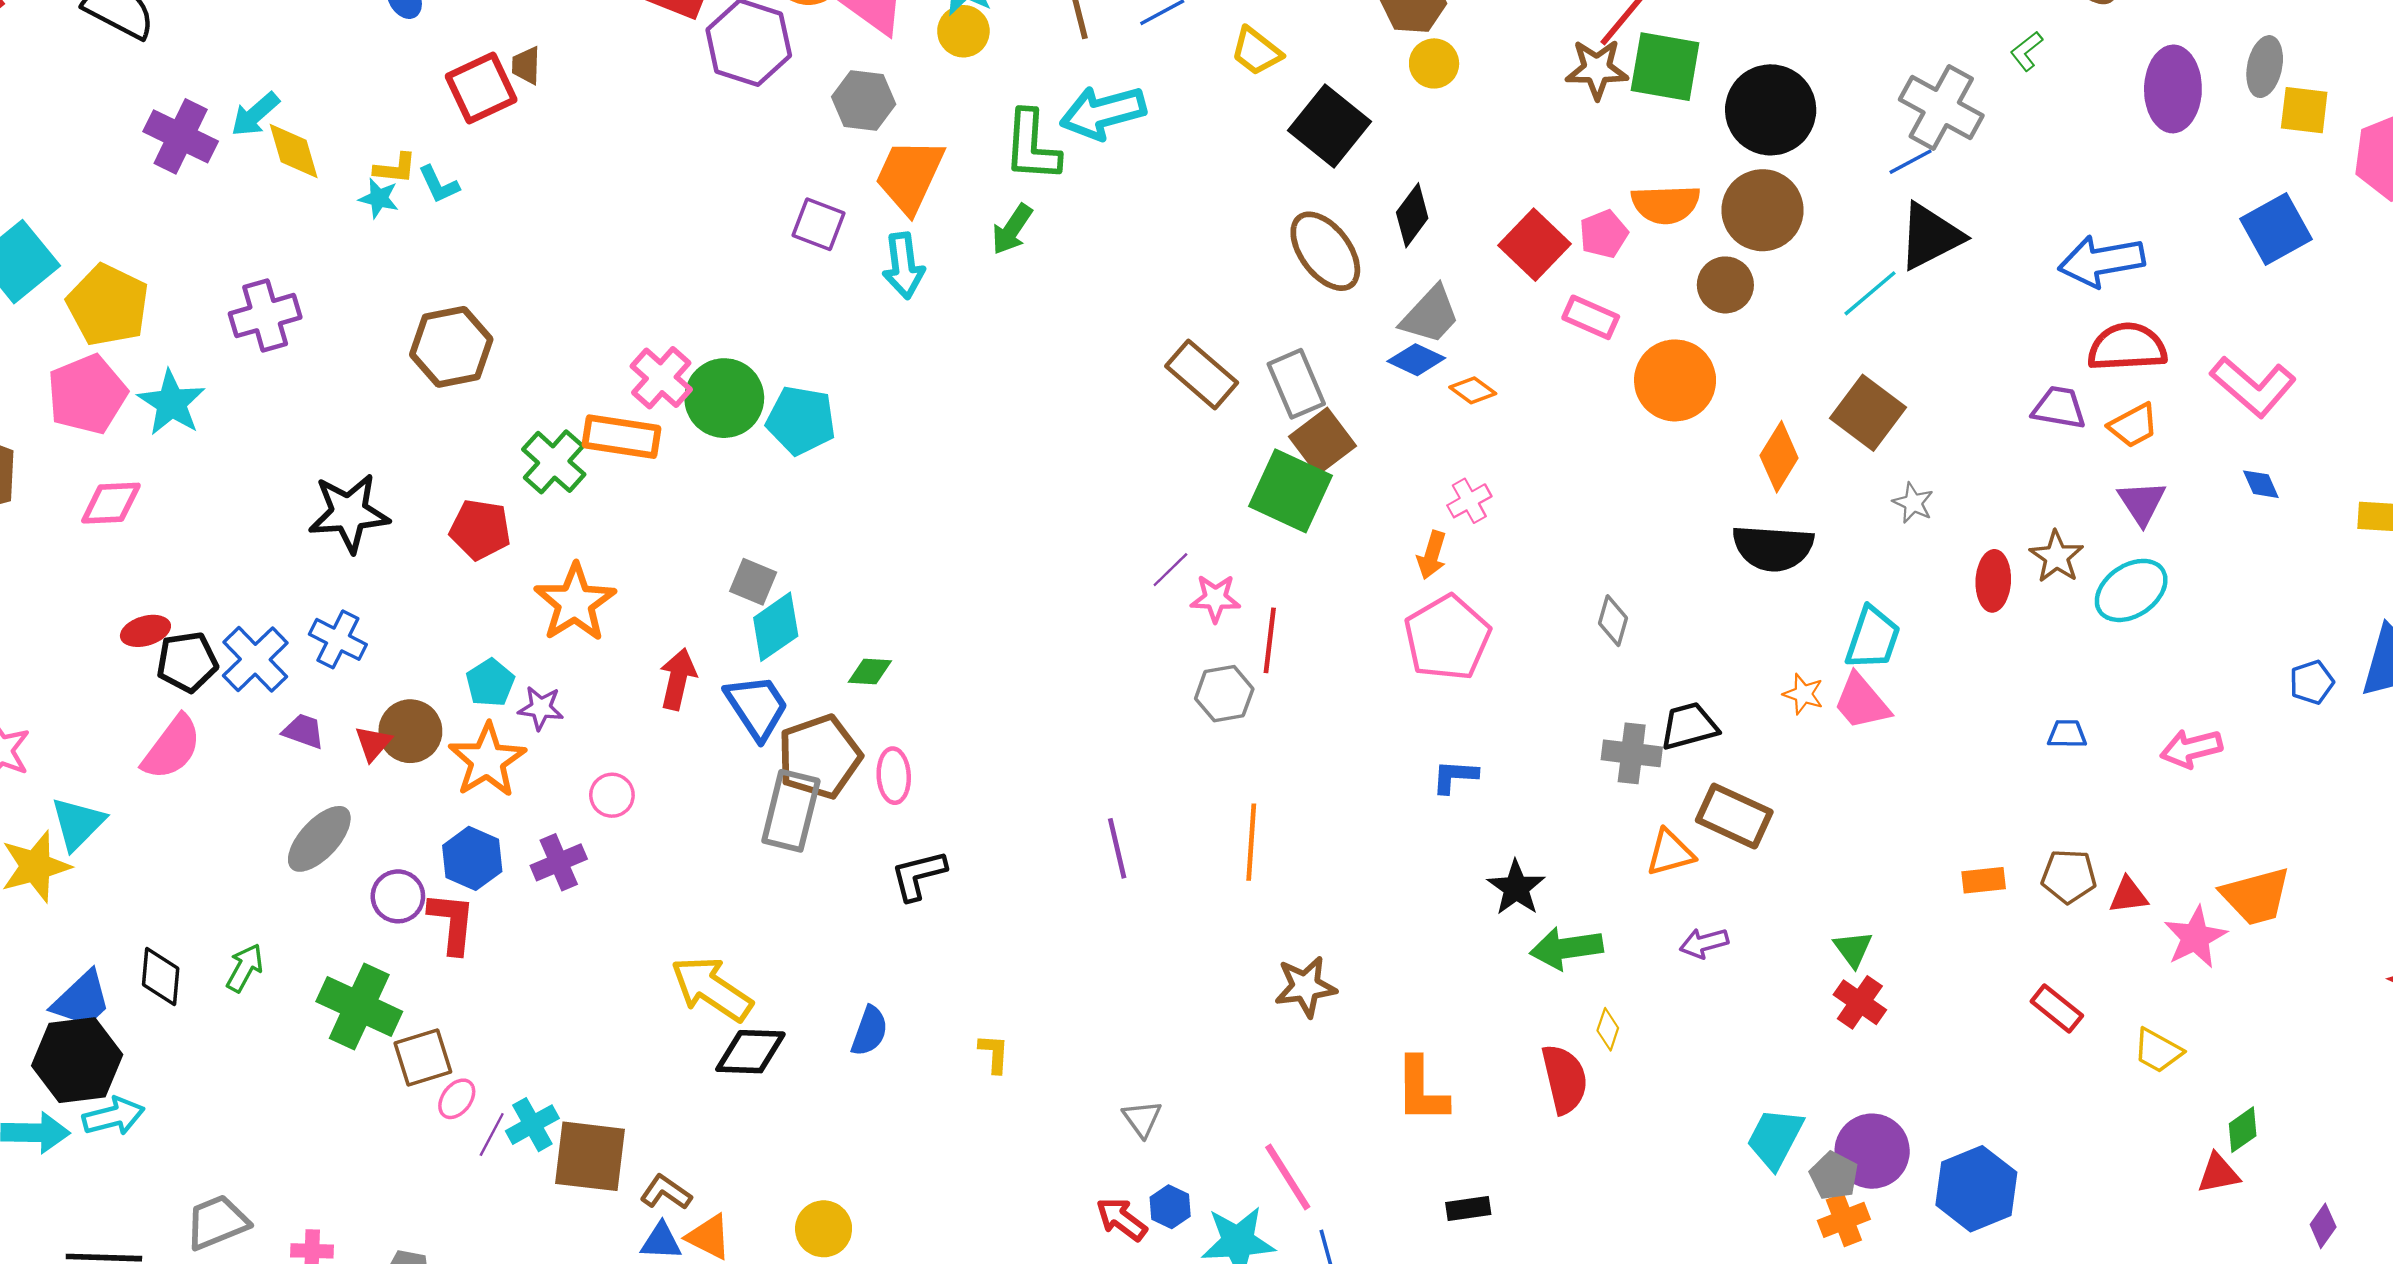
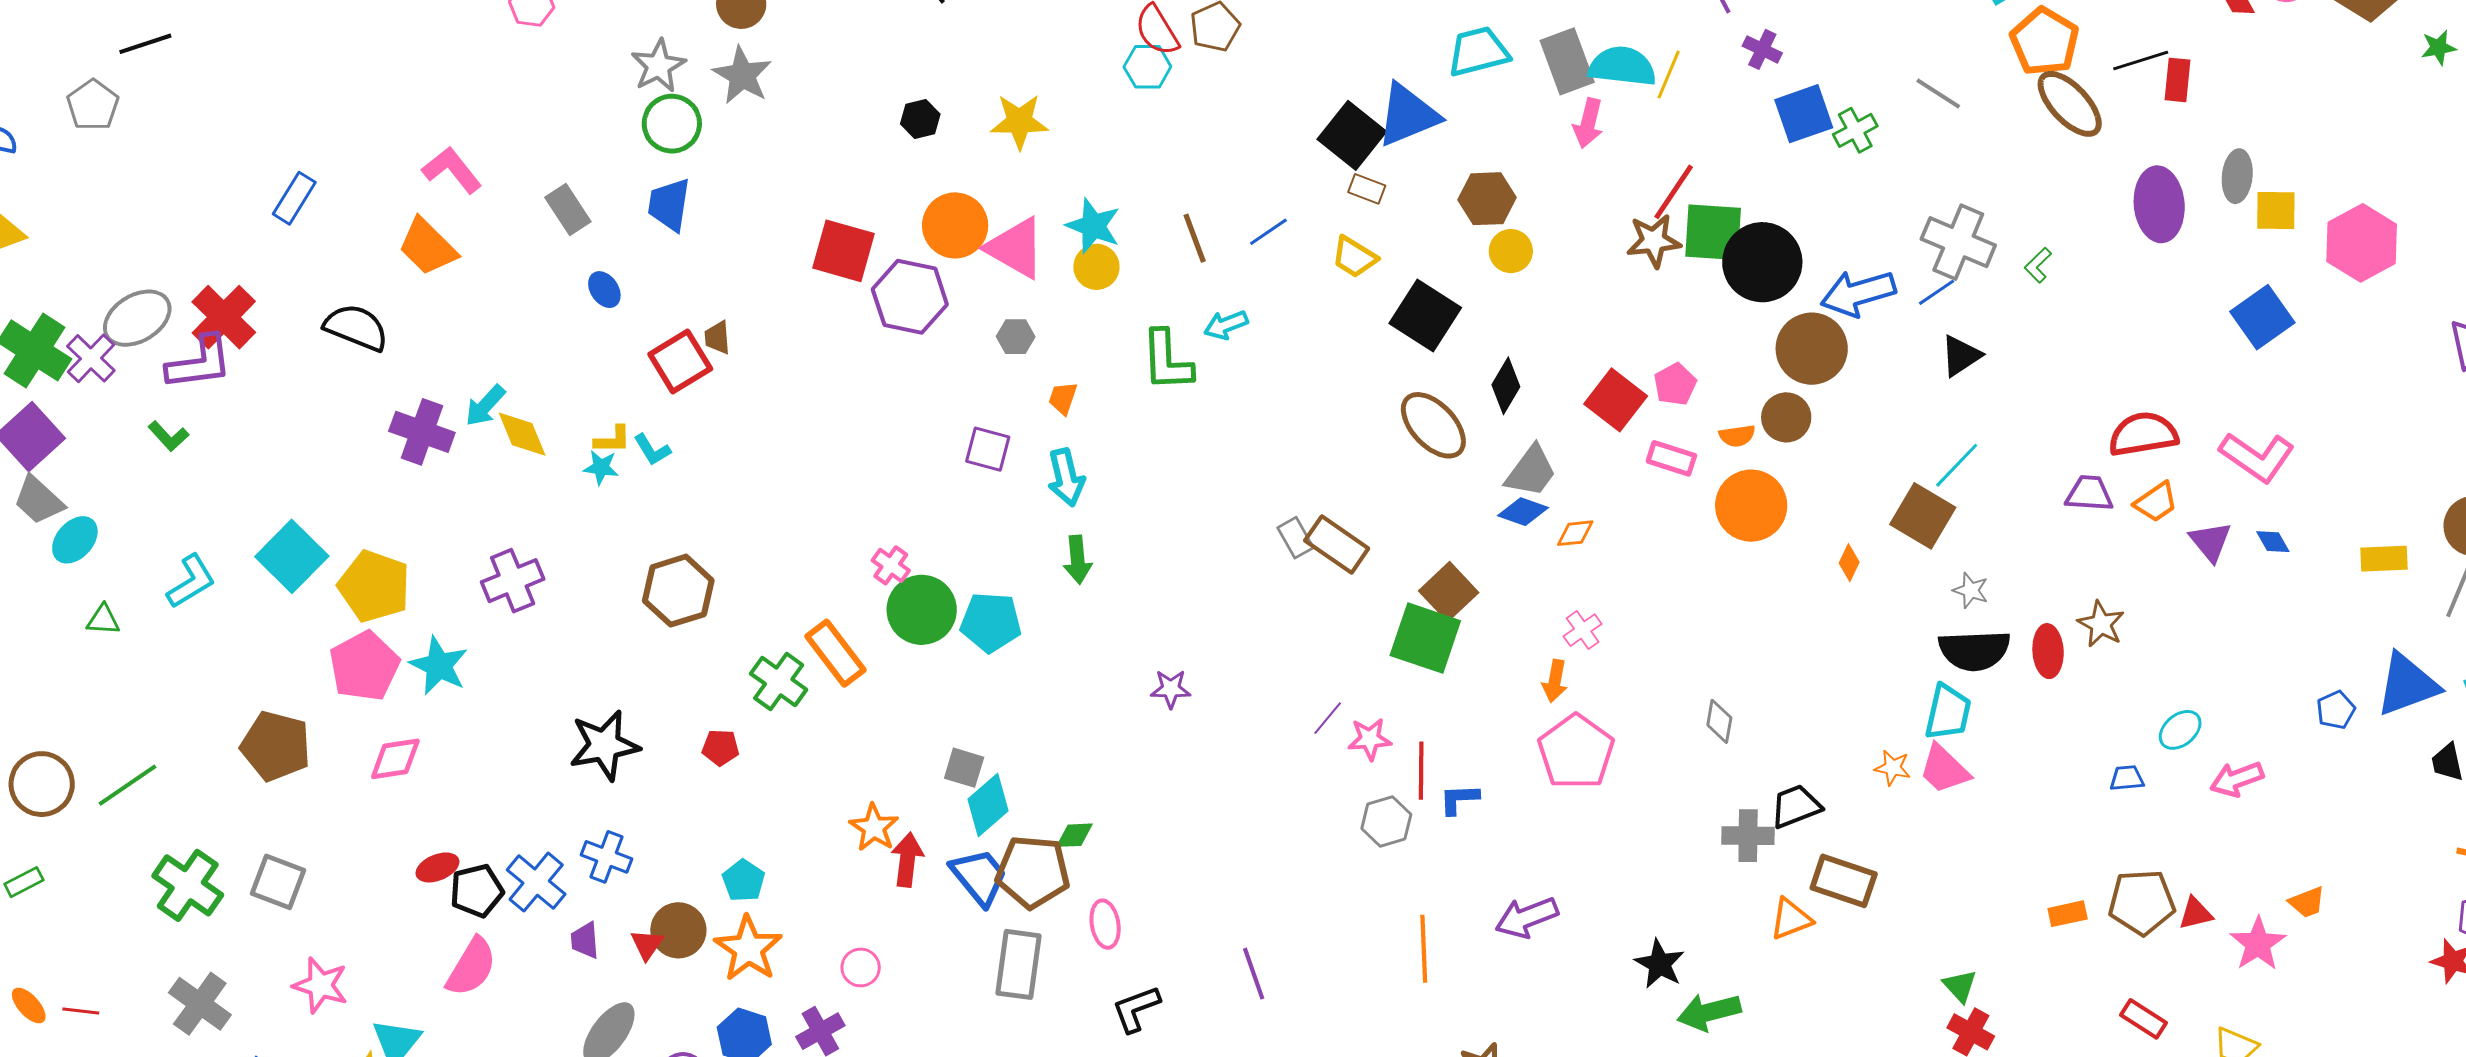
green L-shape: (2027, 51) -> (2038, 265), moved
gray hexagon: (864, 100) -> (1016, 337), size x0.7
black circle: (1771, 110) -> (1762, 262), moved
cyan arrow: (1103, 113) -> (1226, 325), size x0.6
orange trapezoid: (910, 176) -> (1063, 398), size x0.5
orange semicircle: (1666, 204) -> (1737, 436), moved, size x0.6
green arrow: (1012, 229) -> (1078, 560), moved, turned -33
black triangle: (1930, 236) -> (1961, 356), size x0.7
blue arrow: (2101, 261) -> (1858, 293), moved
cyan line: (1870, 293) -> (1957, 465), moved
pink cross: (661, 378) -> (891, 565), moved, size x0.7
gray rectangle: (1296, 384) -> (1296, 538), moved, size x0.7
orange diamond: (1473, 390) -> (1575, 533), turned -36
orange rectangle: (622, 437) -> (835, 653), turned 50
orange diamond: (1779, 457) -> (1849, 563), size x0.6
purple triangle: (2142, 503) -> (2210, 542), moved
red pentagon: (480, 529) -> (721, 748), size x0.7
black semicircle: (1773, 548) -> (1974, 650), moved
cyan ellipse: (2131, 590) -> (2180, 730), moved, size x0.7
orange star: (575, 603) -> (874, 828), moved, size x0.7
purple star: (541, 708) -> (1171, 689), moved
purple trapezoid: (303, 731) -> (585, 940), turned -108
brown pentagon: (819, 757) -> (1033, 872), moved, turned 30
blue L-shape: (1455, 776) -> (1459, 799), moved
purple line: (1117, 848) -> (1254, 974), moved
brown pentagon: (2069, 876) -> (2142, 902), size x1.4
orange trapezoid: (2256, 896) -> (2307, 902), size x0.6
purple arrow: (1704, 943) -> (1527, 917), moved, size x1.5

